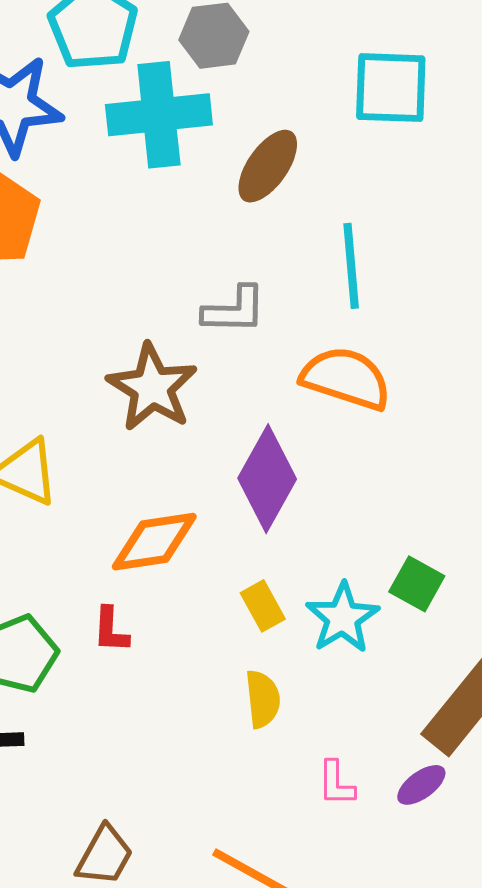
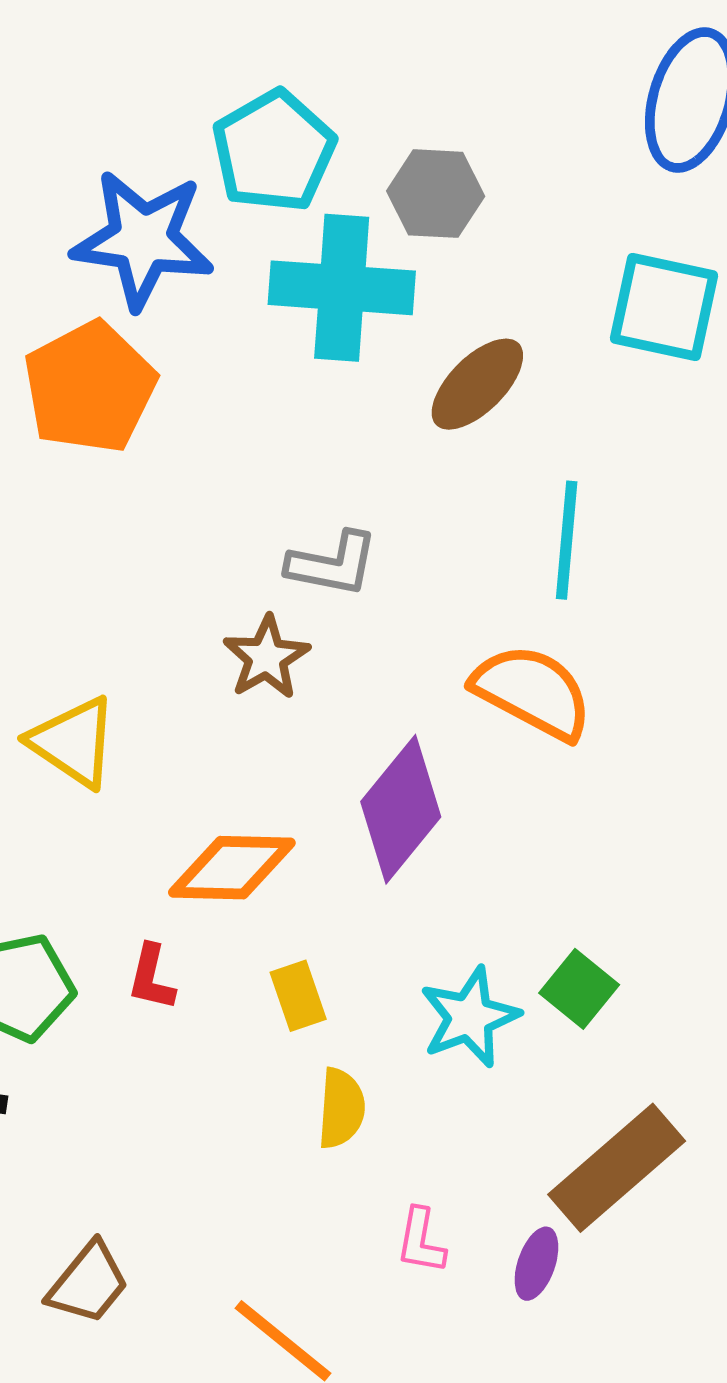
gray L-shape: (234, 310) -> (332, 564), moved
brown star: (152, 387) -> (266, 657), size x0.7
yellow rectangle: (263, 606) -> (298, 996), moved
purple ellipse: (421, 785) -> (536, 1264), turned -45

